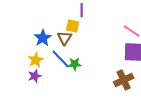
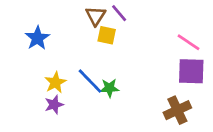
purple line: (82, 10) -> (119, 13), turned -40
blue star: (43, 38) -> (37, 38), moved
brown triangle: (65, 38) -> (96, 16), moved

